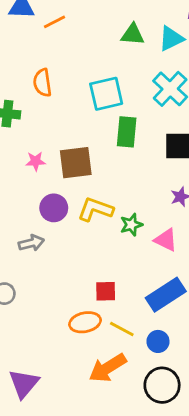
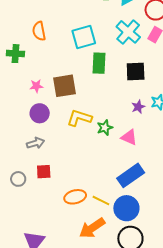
purple circle: (54, 208) -> (40, 113), moved
red square: (106, 291) -> (44, 172), moved
blue circle: (158, 341) -> (126, 208), size x1.6

